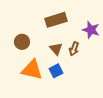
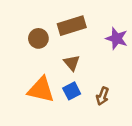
brown circle: (22, 42) -> (38, 38), moved
brown arrow: (74, 49) -> (102, 96), moved

